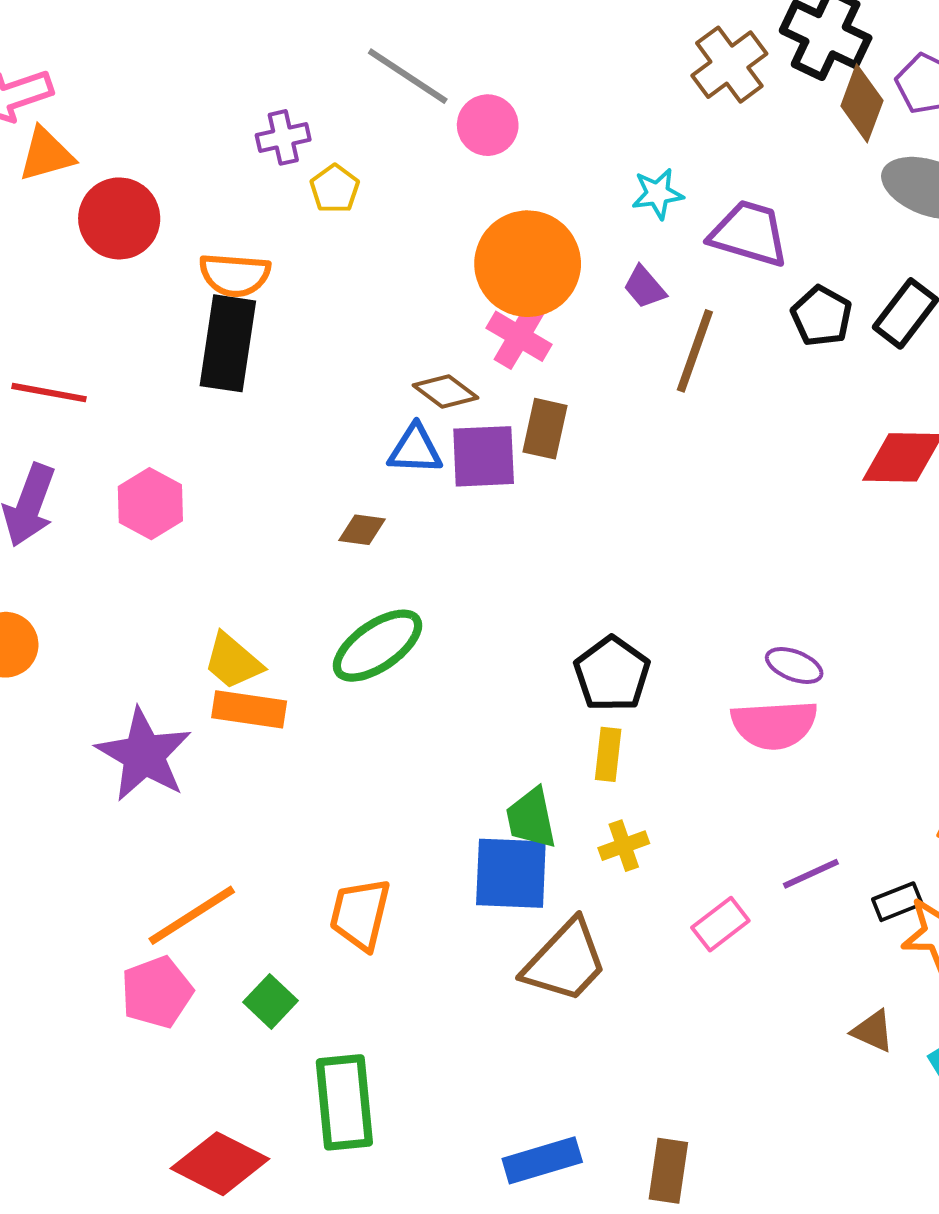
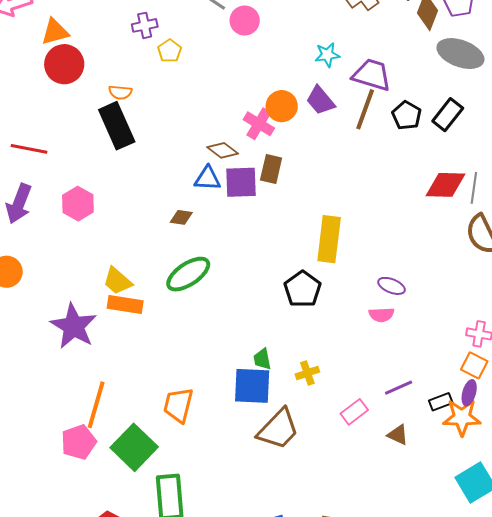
orange triangle: (46, 154) -> (55, 32), moved
orange circle: (528, 264) -> (282, 106), moved, size x0.6
orange semicircle: (235, 275) -> (120, 92), size x0.7
purple trapezoid: (645, 287) -> (320, 100), size x1.4
black rectangle: (228, 343) -> (117, 126), turned -33
brown line: (695, 351) -> (365, 109), moved
pink semicircle: (774, 725) -> (381, 315), size x0.6
yellow rectangle: (608, 754) -> (329, 239), moved, size x1.8
green trapezoid: (531, 818) -> (262, 359), size x0.7
orange line: (192, 915) -> (96, 405), turned -42
green square: (271, 1001) -> (134, 447), size x1.8
brown triangle: (873, 1031) -> (398, 435), moved

